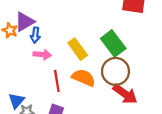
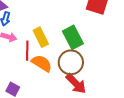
red line: (57, 81) -> (27, 51), moved

